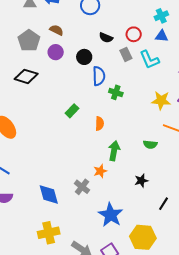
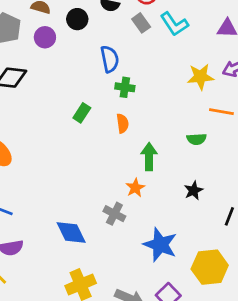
black circle: (84, 57) -> (77, 19), moved
green cross: (116, 92) -> (125, 87), moved

